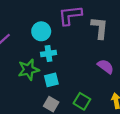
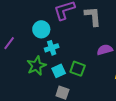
purple semicircle: (106, 66) -> (105, 50), turned -42
green square: (82, 101) -> (78, 69), moved

